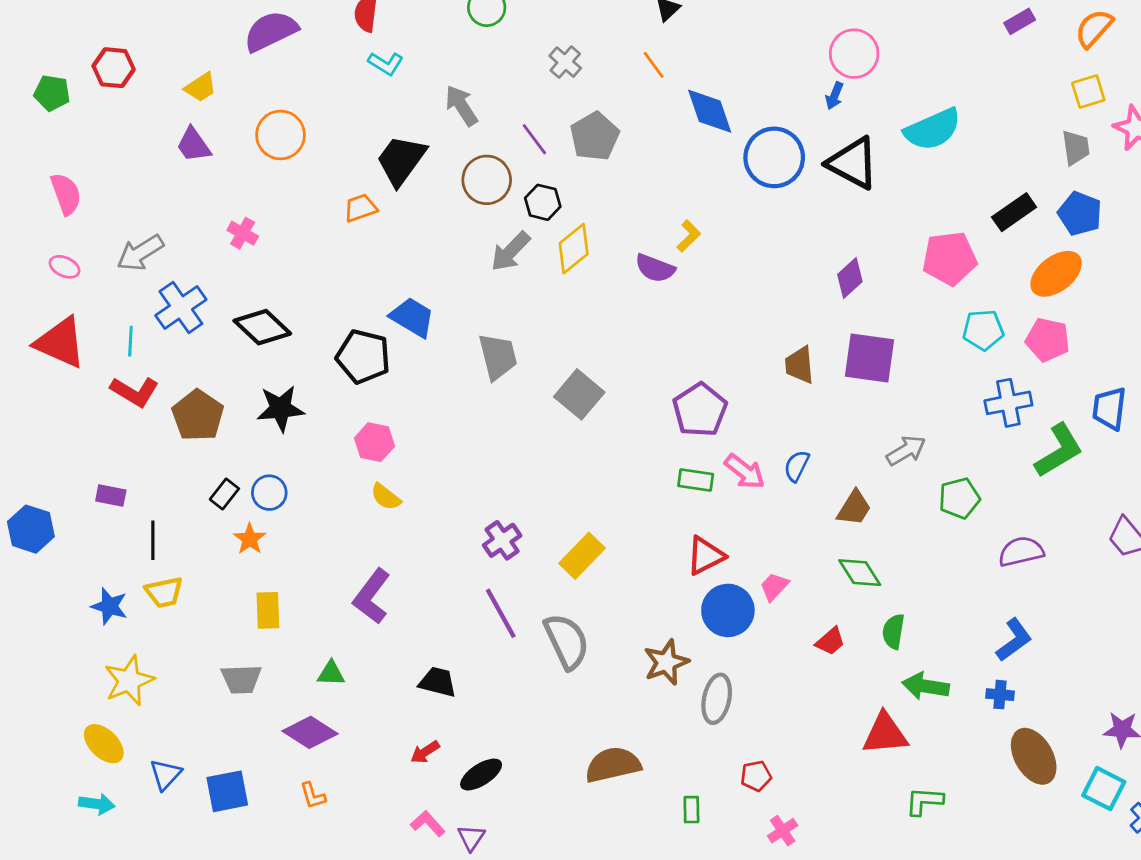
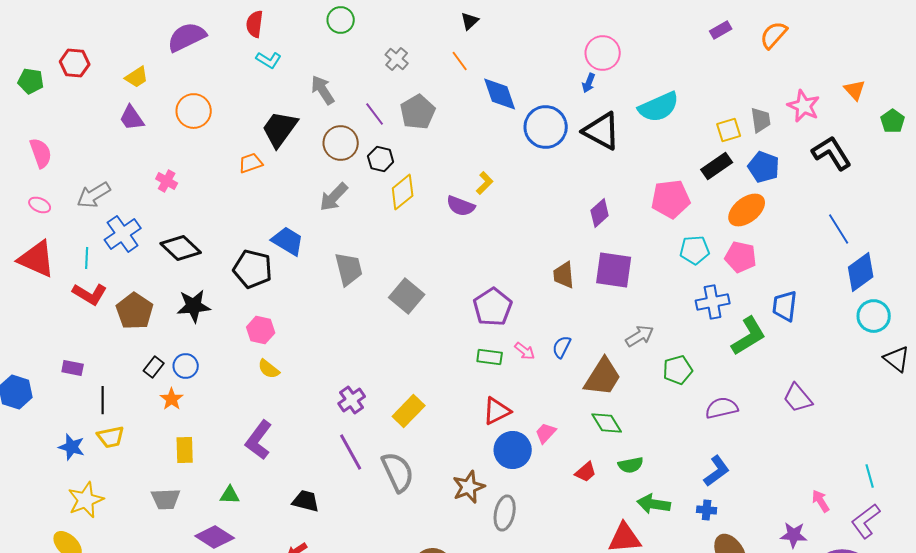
yellow square: (1088, 92) -> (729, 130), moved
gray arrow: (511, 251) -> (334, 197), moved
pink arrow: (745, 472) -> (525, 351), size x0.7
brown trapezoid: (854, 508) -> (603, 377), size x1.5
green semicircle: (893, 631) -> (631, 465), turned -110

